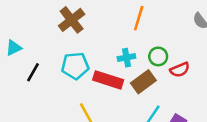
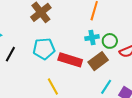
cyan cross: (126, 58) -> (92, 38), moved

